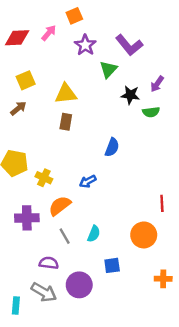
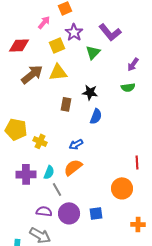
red diamond: (17, 38) -> (19, 45), moved
yellow square: (26, 80) -> (57, 45), moved
black star: (130, 95) -> (90, 92), moved
brown arrow: (18, 108) -> (32, 74), moved, size x1.6
brown rectangle: (66, 122) -> (66, 104), moved
orange semicircle: (60, 206) -> (73, 167), moved
cyan semicircle: (94, 234) -> (49, 172), moved
purple circle: (79, 285) -> (69, 213), moved

